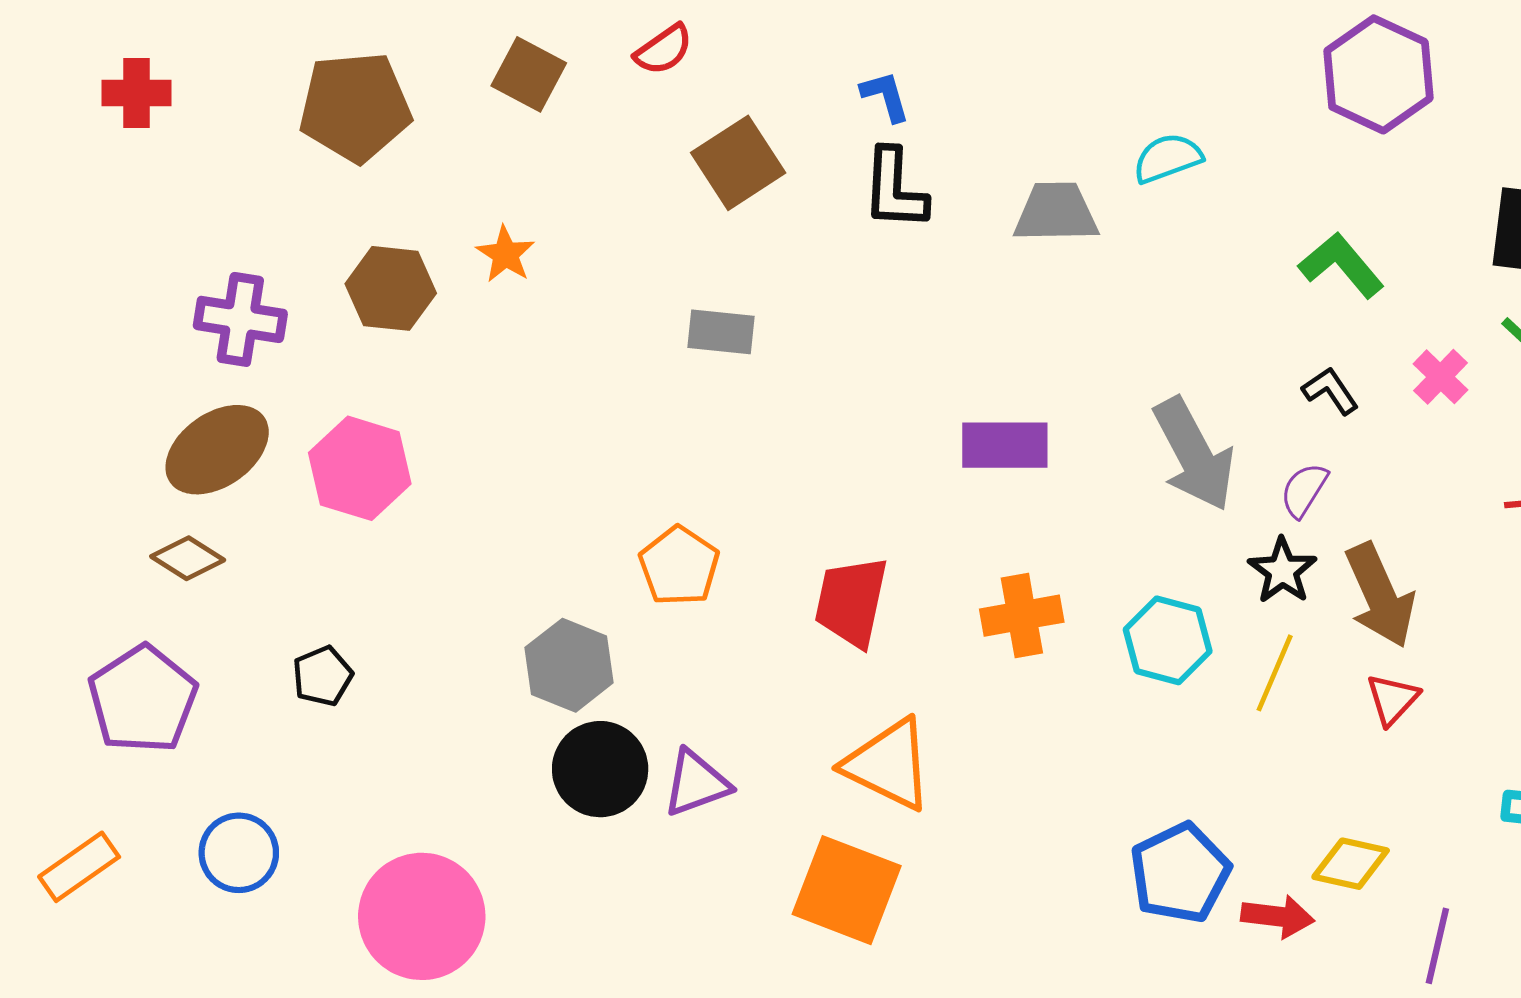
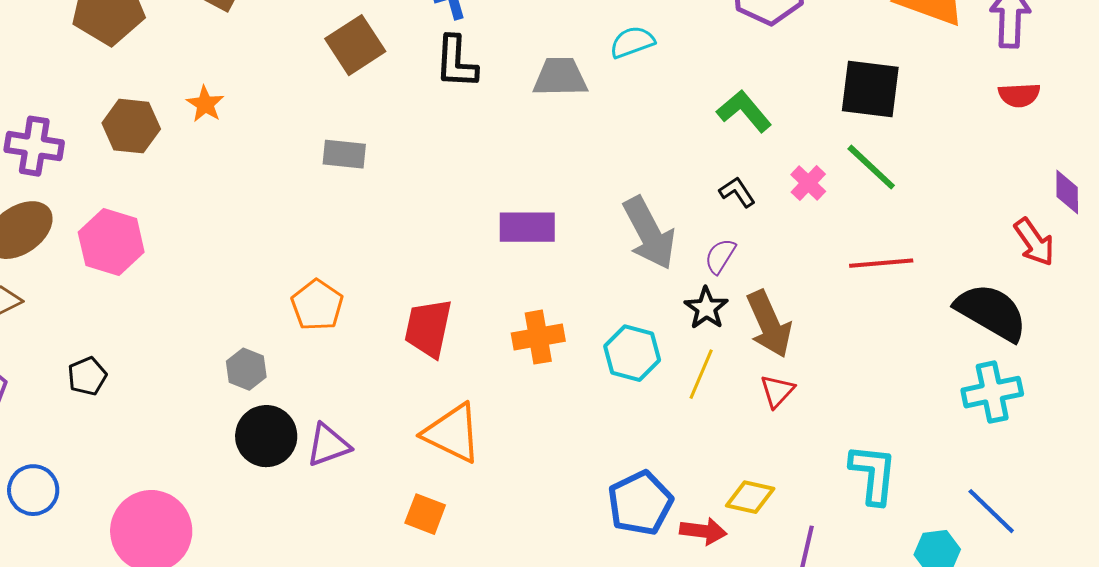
gray hexagon: (569, 665) -> (246, 369), size x0.7
orange square: (847, 890) -> (425, 514), size x0.6

